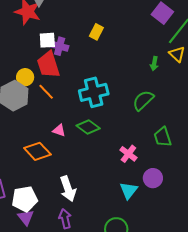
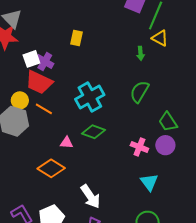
purple cross: (60, 46) -> (45, 62), turned 30
red trapezoid: (48, 65) -> (39, 82), turned -32
purple circle: (153, 178) -> (165, 145), moved

